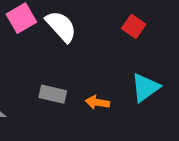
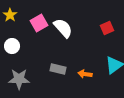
red square: (134, 26) -> (107, 28), turned 32

